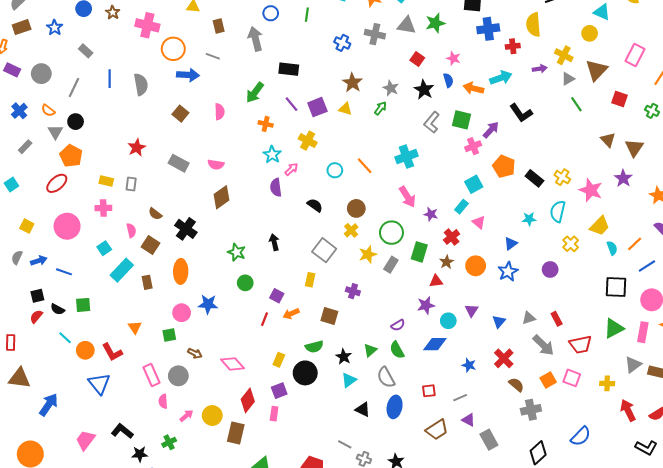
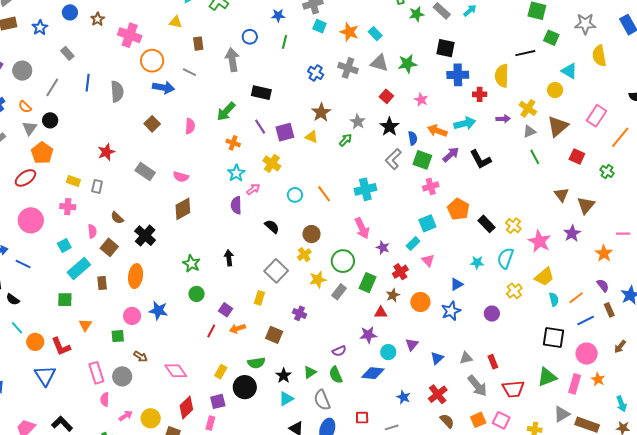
blue semicircle: (448, 80) -> (413, 138), moved
purple arrow: (491, 130) -> (451, 155), moved
green square: (83, 305) -> (65, 300), moved

